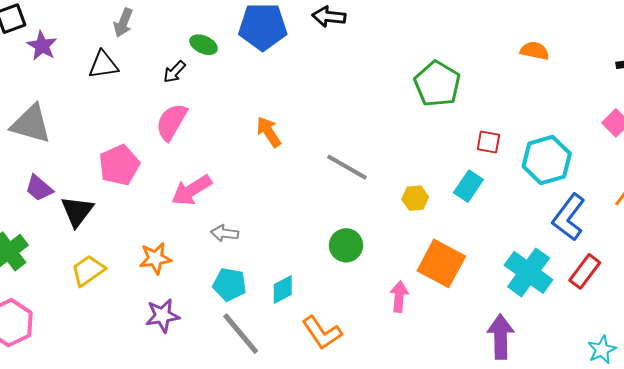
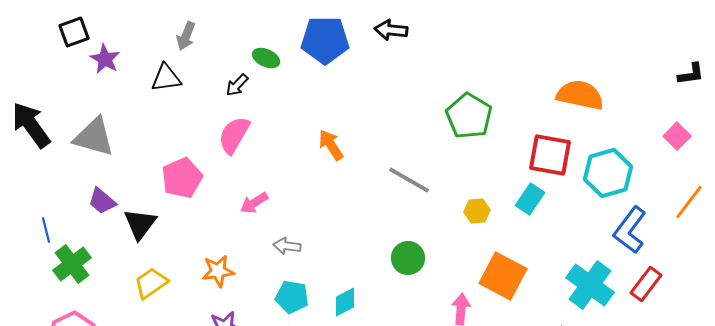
orange semicircle: (535, 51) -> (580, 95), moved, size x1.6
green pentagon: (437, 84) -> (469, 116), moved
red square: (488, 142) -> (550, 155), size x1.8
pink arrow: (191, 190) -> (254, 203), size x0.7

